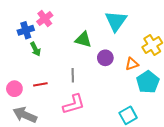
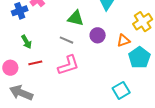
green arrow: (35, 49) -> (26, 42), moved
gray line: (73, 75) -> (66, 40), moved, turned -64
pink L-shape: (74, 104) -> (68, 65), moved

